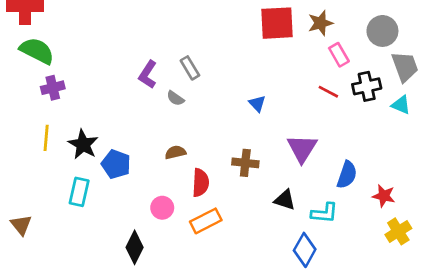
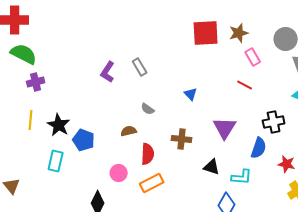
black cross: (367, 86) -> (274, 122), moved
gray semicircle: (175, 98) -> (148, 109), moved

